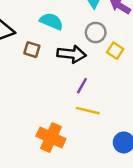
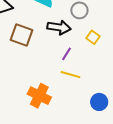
brown square: (32, 50) -> (22, 35), moved, size x1.6
yellow square: (115, 51) -> (93, 37), moved

